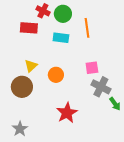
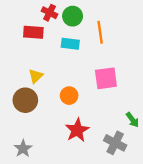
pink square: (92, 68) -> (106, 78), size x1.5
orange circle: (56, 75) -> (69, 96), moved
gray cross: (101, 87) -> (115, 143), moved

